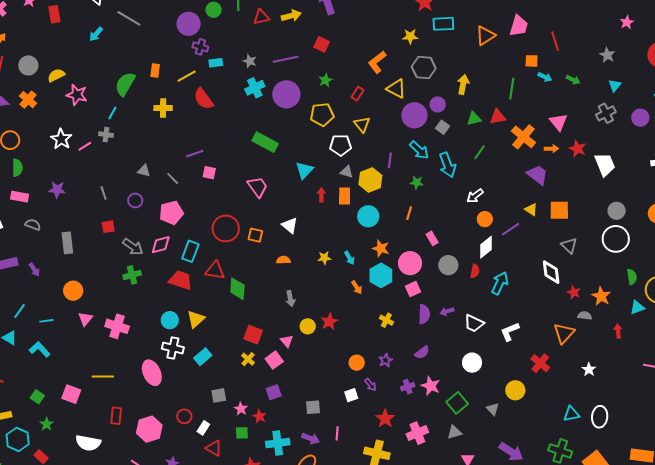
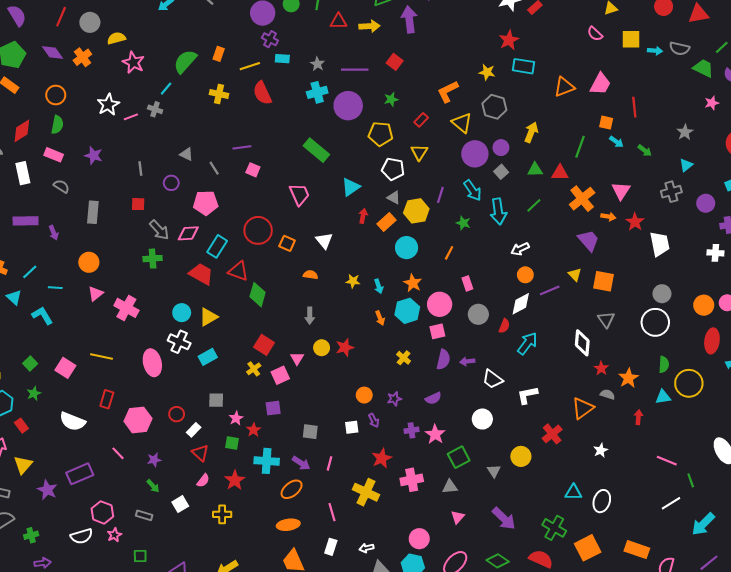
orange rectangle: (345, 196) -> (387, 222), turned 36

